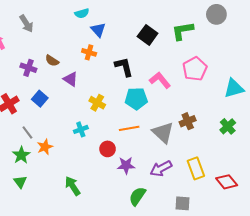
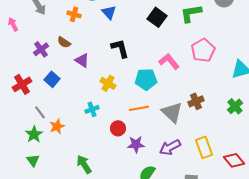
orange cross: (89, 52) -> (74, 14), moved
black L-shape: (124, 67) -> (120, 48), moved
purple cross: (28, 68) -> (41, 49), turned 35

